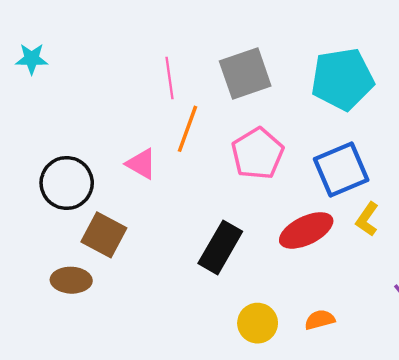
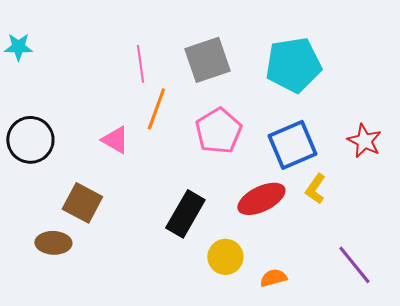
black circle: (67, 183) -> (30, 140), moved
yellow circle: (258, 323) -> (225, 257), moved

